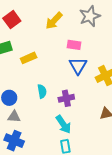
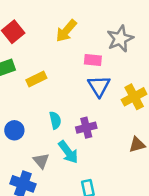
gray star: (90, 16) -> (120, 39), moved
gray triangle: (14, 117) -> (41, 161), moved, turned 48
cyan arrow: (63, 124) -> (68, 152), moved

